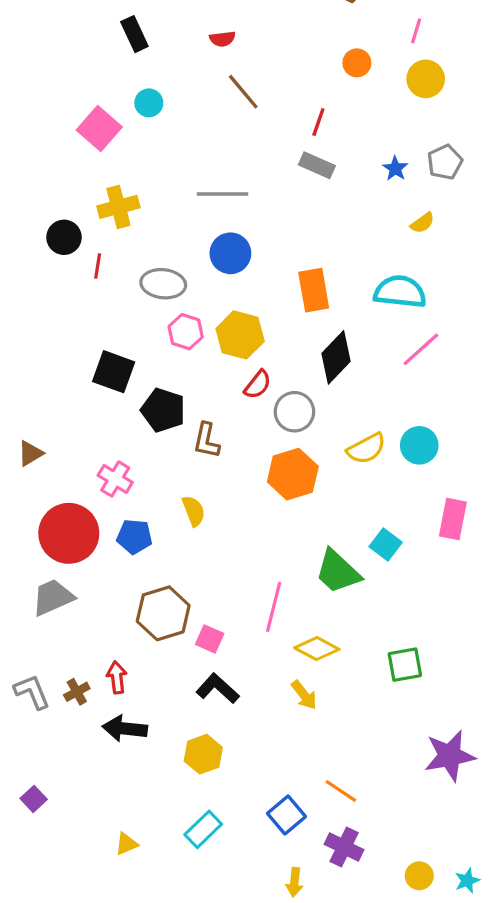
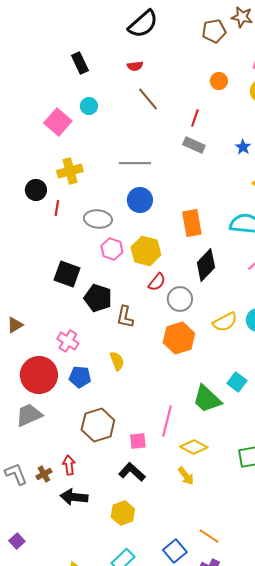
pink square: (210, 639) -> (138, 441), moved, turned -30

